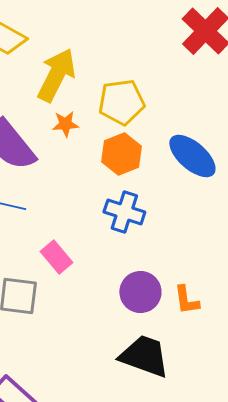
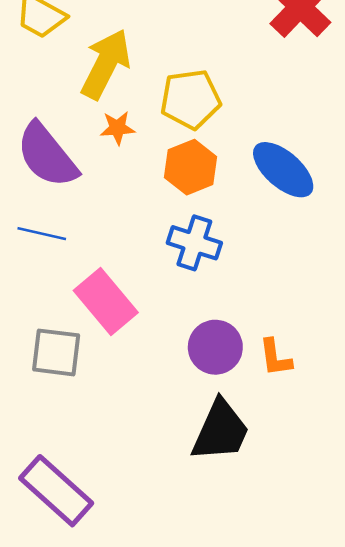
pink rectangle: (56, 257) -> (106, 302), size x1.5
black trapezoid: (144, 356) -> (221, 431), turned 94

